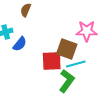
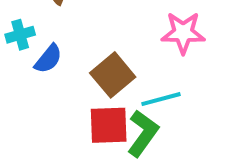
brown square: (67, 49) -> (113, 75), moved, turned 30
red square: (52, 61) -> (109, 125), moved

